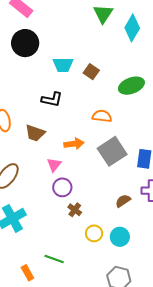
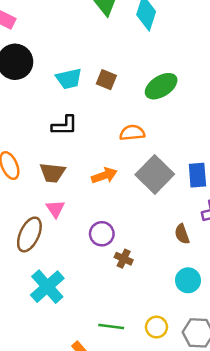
pink triangle: (54, 165) -> (55, 209), moved
brown semicircle: (123, 201) -> (182, 234), turned -63
yellow circle: (94, 233) -> (156, 327), moved

